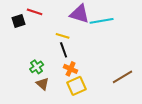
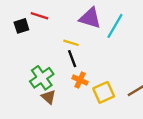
cyan line: (102, 21) -> (115, 26), turned -50
green cross: (37, 67) -> (42, 78), size x1.5
yellow square: (77, 86) -> (104, 92), moved

